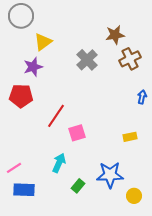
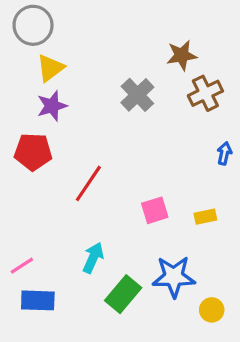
yellow triangle: (43, 42) -> (50, 68), moved
pink square: (77, 133) -> (155, 210), moved
green rectangle: (78, 186) -> (123, 294), size x1.6

